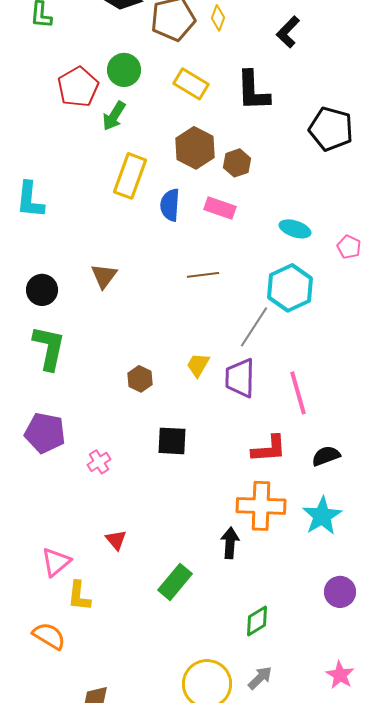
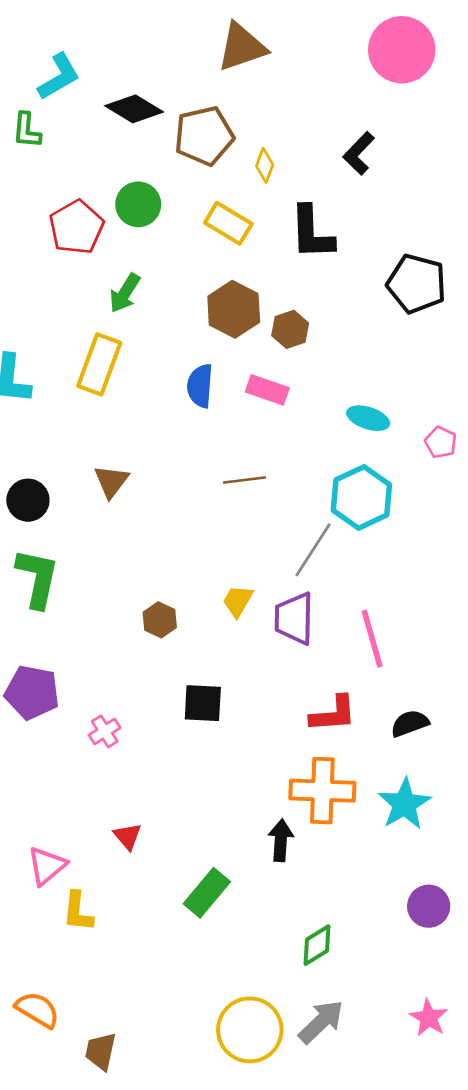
yellow diamond: (218, 18) -> (265, 165), moved
green arrow: (114, 116) -> (125, 293), moved
yellow rectangle: (130, 176) -> (99, 364), moved
orange semicircle: (49, 636) -> (37, 1010), moved
gray arrow: (260, 678) -> (321, 1022), size x1.4

